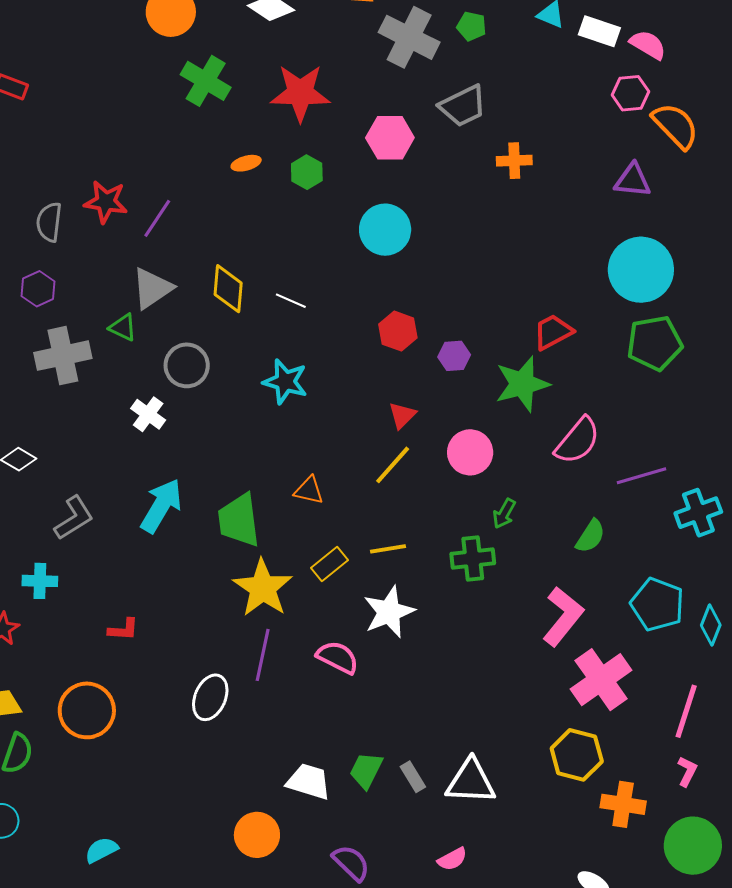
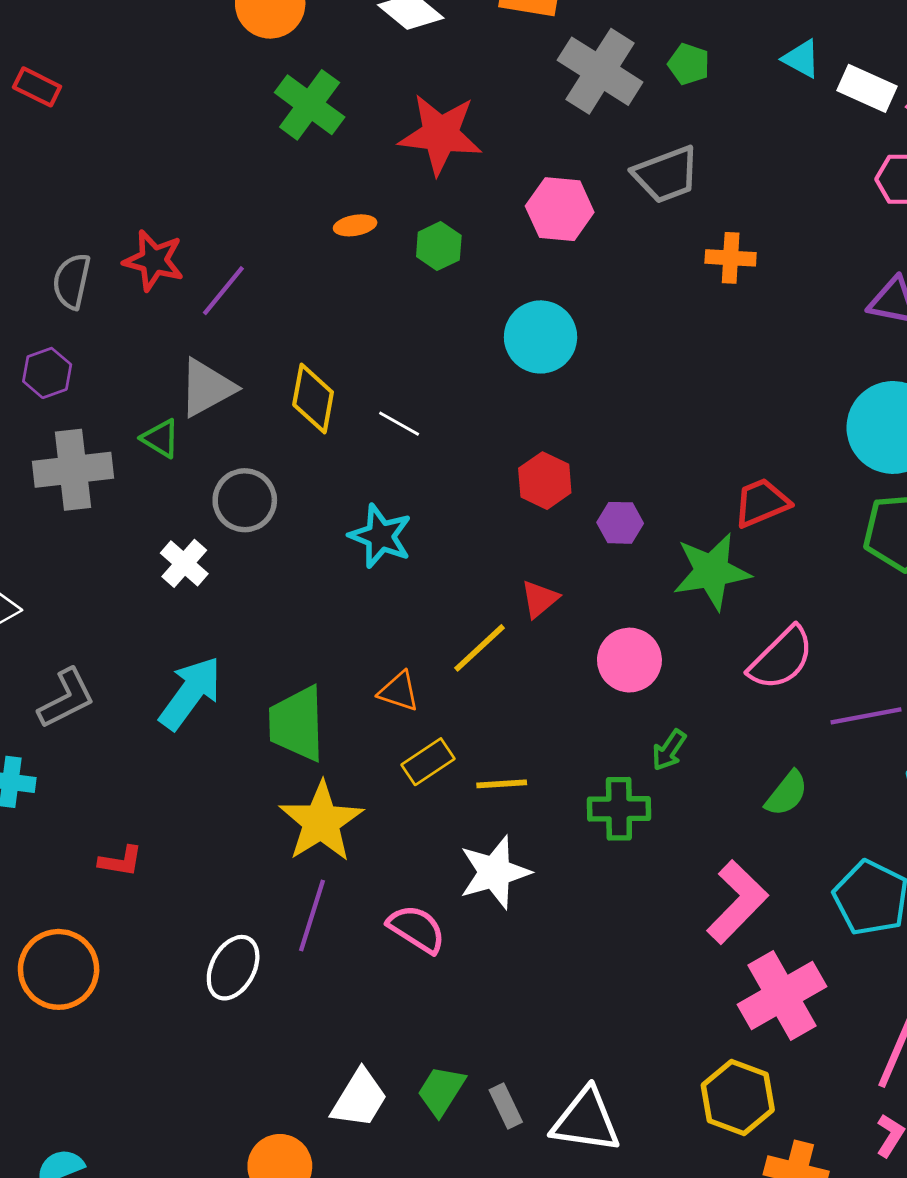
yellow line: (393, 465) -> (479, 648), moved
yellow rectangle: (330, 564) -> (428, 762), moved
white trapezoid: (309, 781) -> (359, 1099), turned 99

